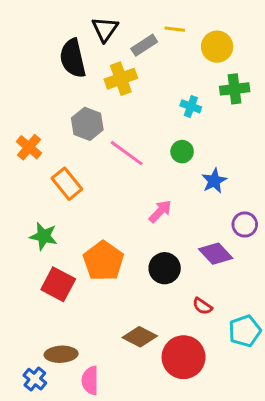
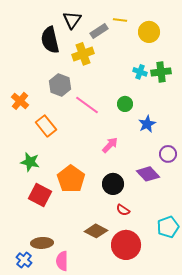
green cross: (235, 89) -> (161, 72), moved
cyan cross: (191, 106) -> (140, 72), moved
red semicircle: (202, 306) -> (123, 210), moved

